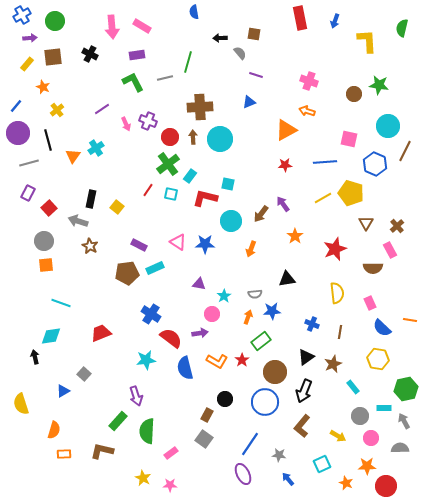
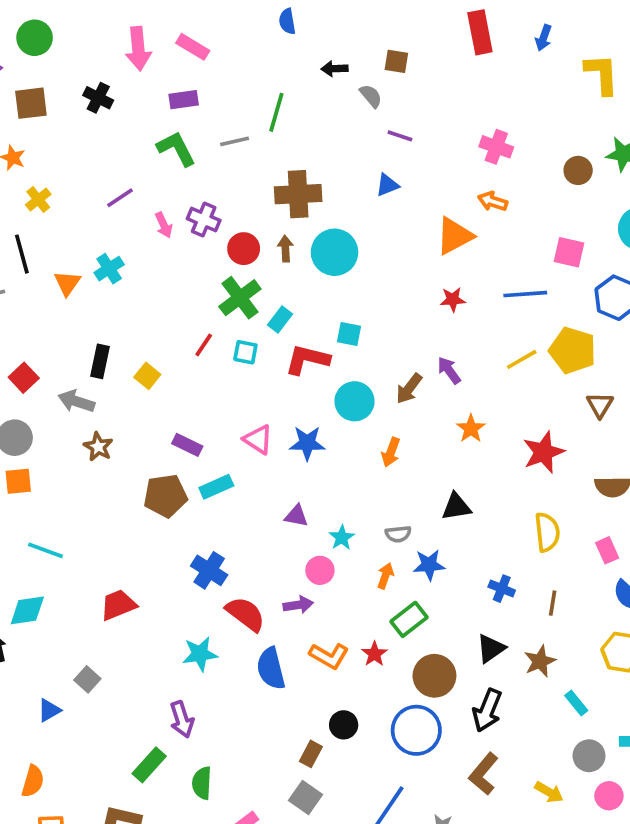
green semicircle: (147, 431) -> (202, 783), size x0.7

